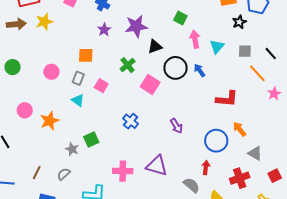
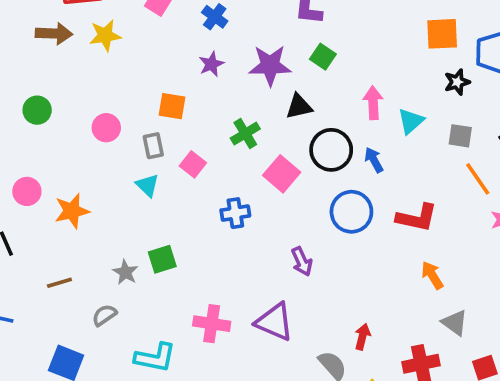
green square: (180, 18) -> (323, 57), moved
gray rectangle: (78, 78) -> (153, 146), turned -40
pink circle: (25, 110) -> (27, 191), moved
orange star: (50, 121) -> (72, 211), moved
blue cross: (131, 121) -> (235, 213), moved, turned 35
purple arrow: (176, 126) -> (302, 261), moved
blue circle: (216, 141) -> (351, 212), moved
brown line: (37, 173) -> (59, 283), moved, turned 40

